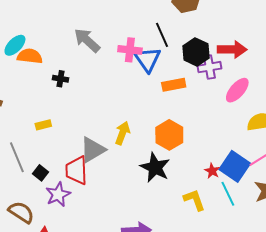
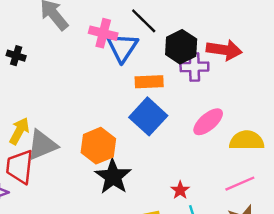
black line: (162, 35) -> (144, 21), turned -30
pink ellipse: (237, 90) -> (208, 122), moved
yellow arrow: (122, 133) -> (19, 131), moved
orange hexagon: (169, 135) -> (98, 146), moved
blue square: (235, 166) -> (148, 116), moved

